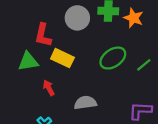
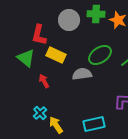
green triangle: (28, 61) -> (26, 58), turned 48
gray semicircle: (85, 103) -> (82, 74), moved

